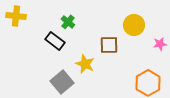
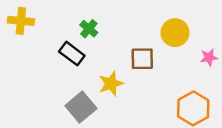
yellow star: (85, 64) -> (111, 84), turned 30

